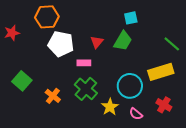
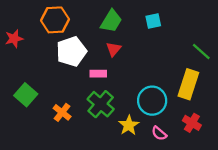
green trapezoid: (123, 41) -> (111, 21), moved
white pentagon: (61, 44) -> (71, 51), turned -30
yellow rectangle: (161, 72) -> (188, 84), turned -55

